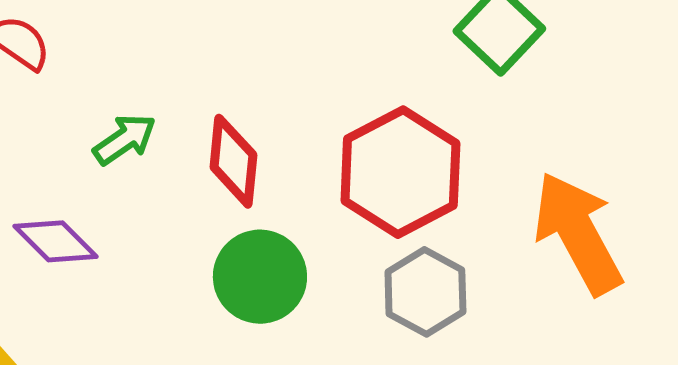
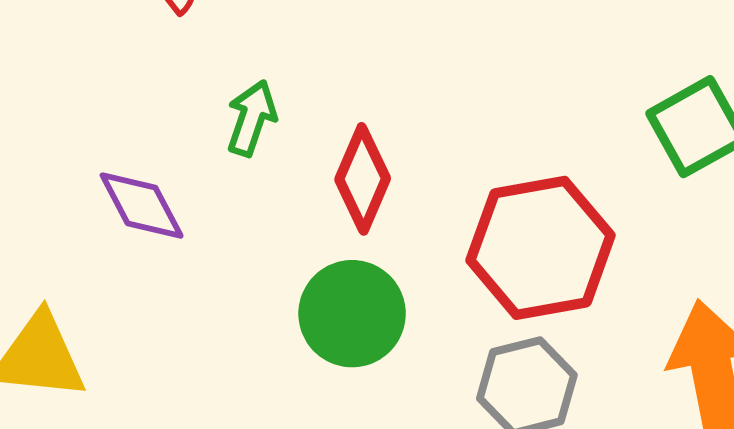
green arrow: (125, 139) -> (252, 118), turned -54

